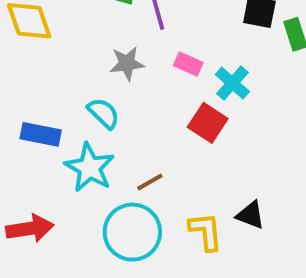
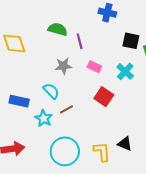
cyan cross: (232, 83) -> (125, 71), moved
cyan star: (90, 168) -> (44, 118), size x0.7
brown line: (150, 182) -> (67, 109), moved

